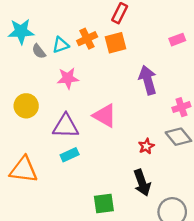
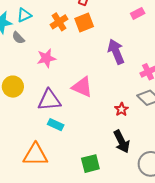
cyan triangle: (61, 45) -> (24, 15), moved
cyan rectangle: (70, 155) -> (56, 125), turned 56
orange triangle: (24, 170) -> (35, 155), moved

